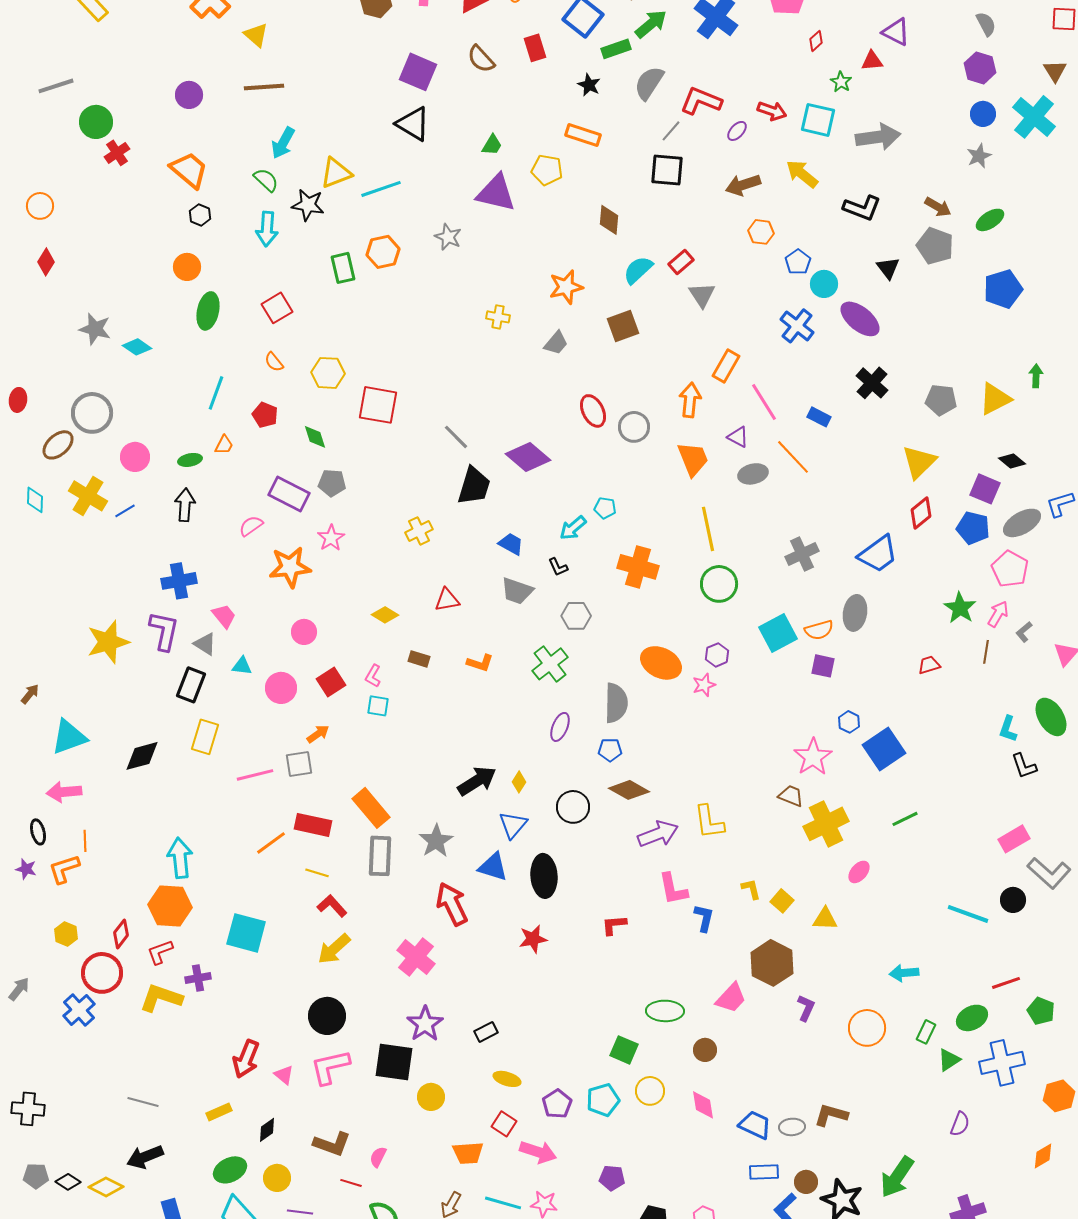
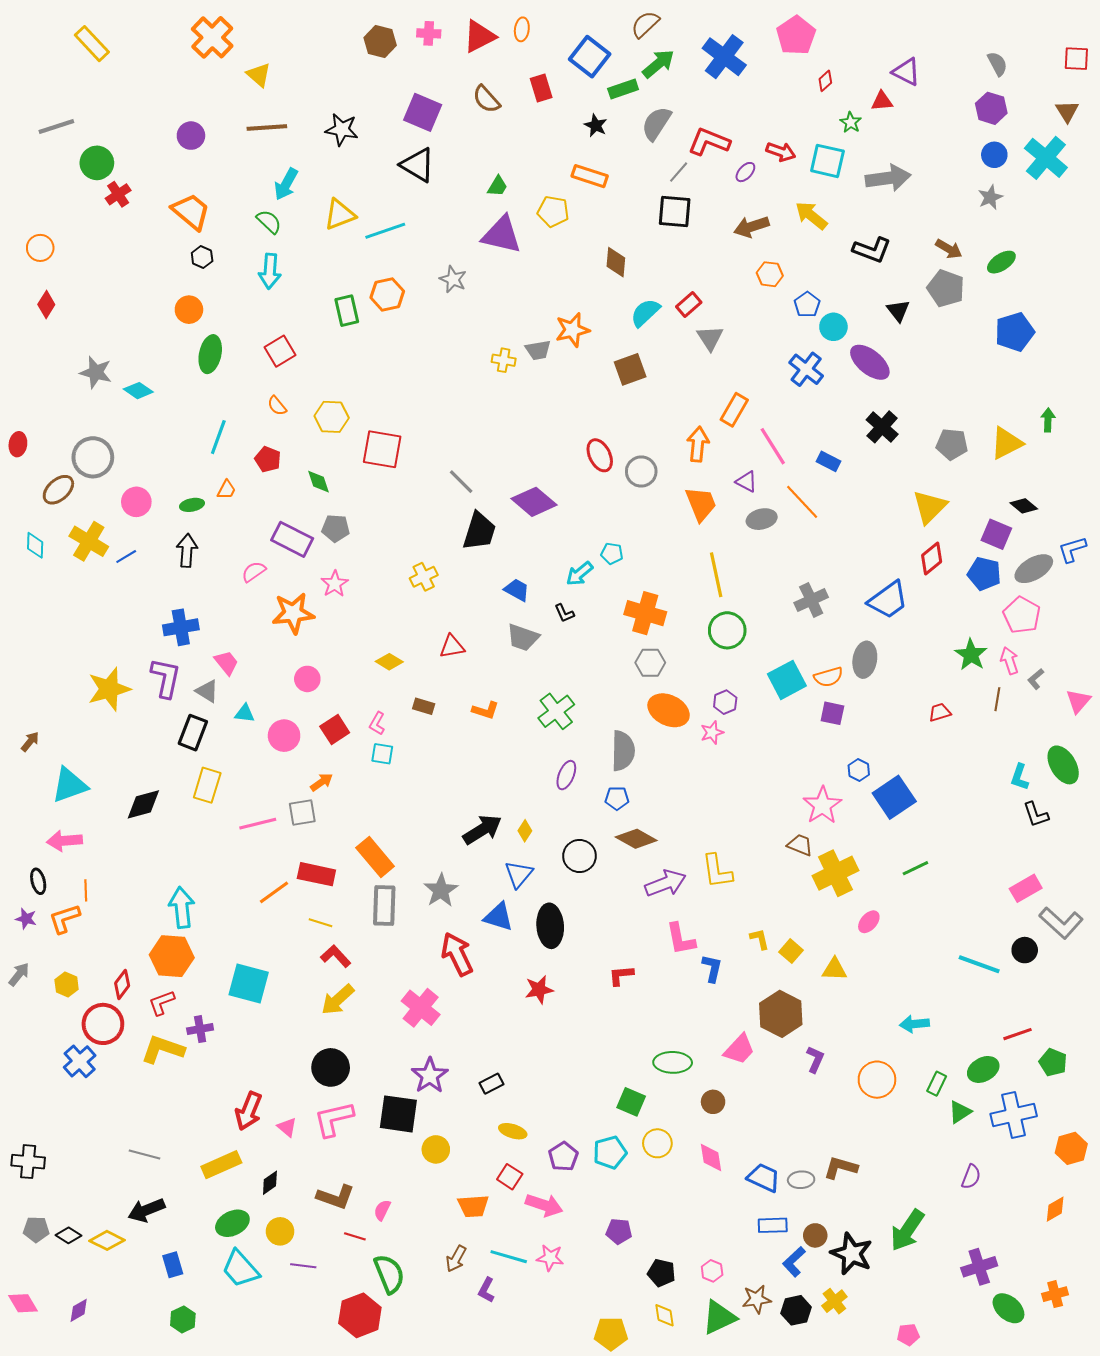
black star: (308, 205) -> (342, 130), moved
gray trapezoid: (556, 343) -> (538, 350), moved, turned 40
pink arrow: (998, 614) -> (1010, 661), turned -48
gray hexagon: (576, 616) -> (650, 663), moved
gray arrow: (19, 989) -> (19, 974), moved
yellow rectangle: (219, 1112) -> (221, 1165), size x1.5

